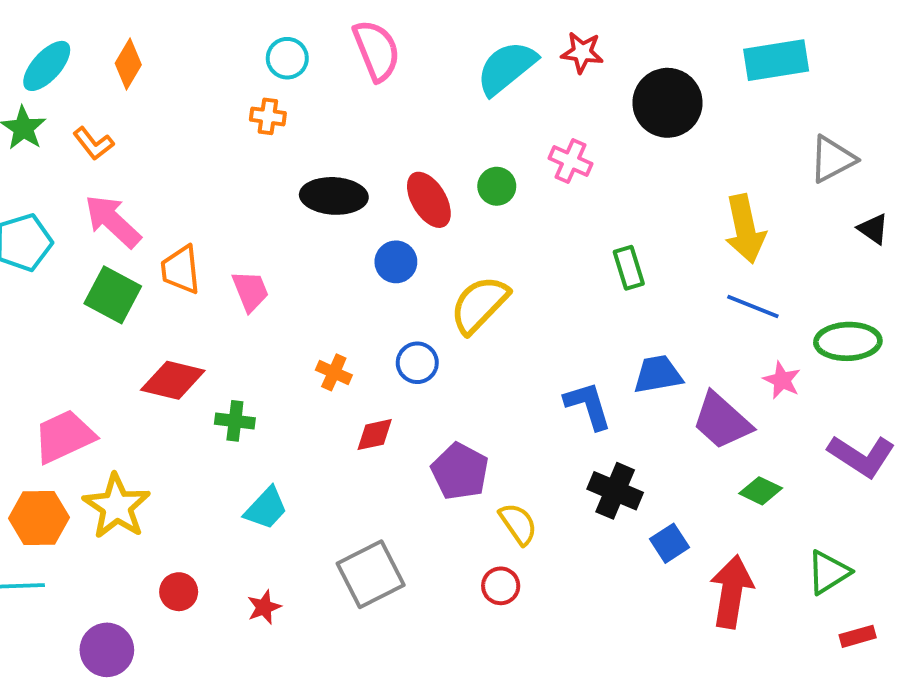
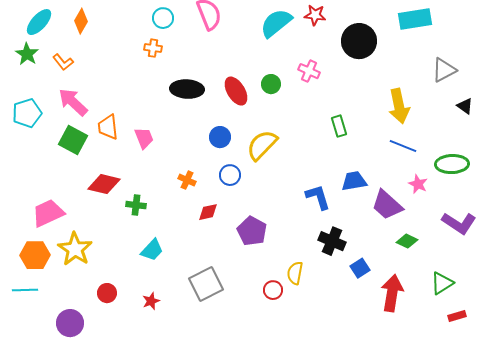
blue circle: (396, 262) -> (220, 137), moved
yellow semicircle: (518, 524) -> (295, 273), moved, turned -135

